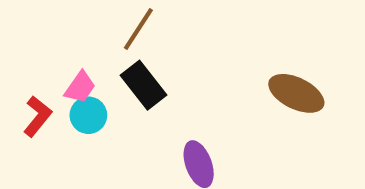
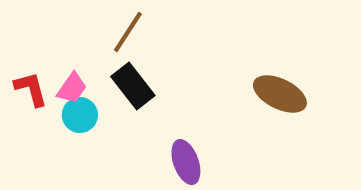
red L-shape: (37, 116) -> (31, 89), moved, turned -54

